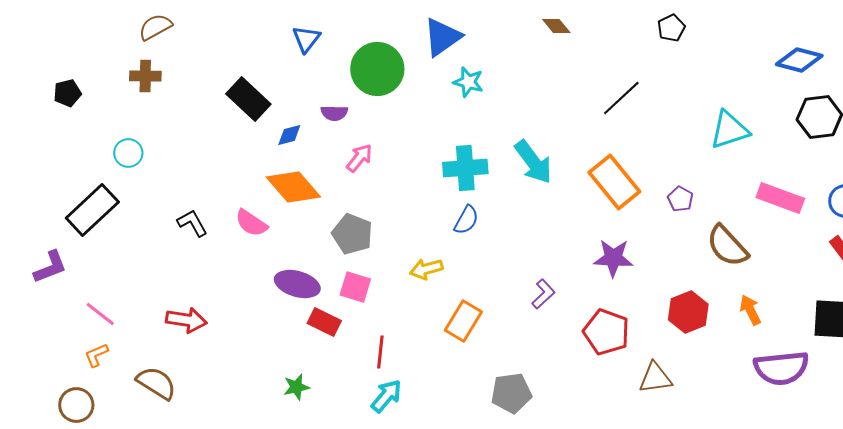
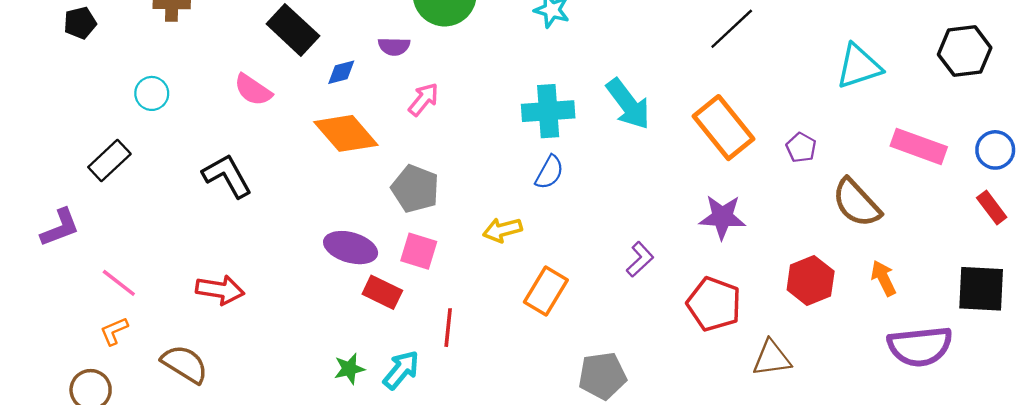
black rectangle: (92, 210) -> (109, 161), size x0.7
black L-shape: (192, 223) -> (227, 176), size x1.4
pink semicircle: (251, 223) -> (253, 90), moved
cyan arrow: (386, 396) -> (401, 370), moved

